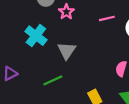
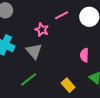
pink star: (66, 12) -> (42, 30), moved

